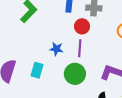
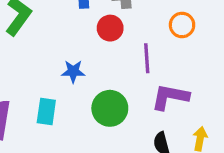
purple line: (80, 48) -> (147, 58), moved

